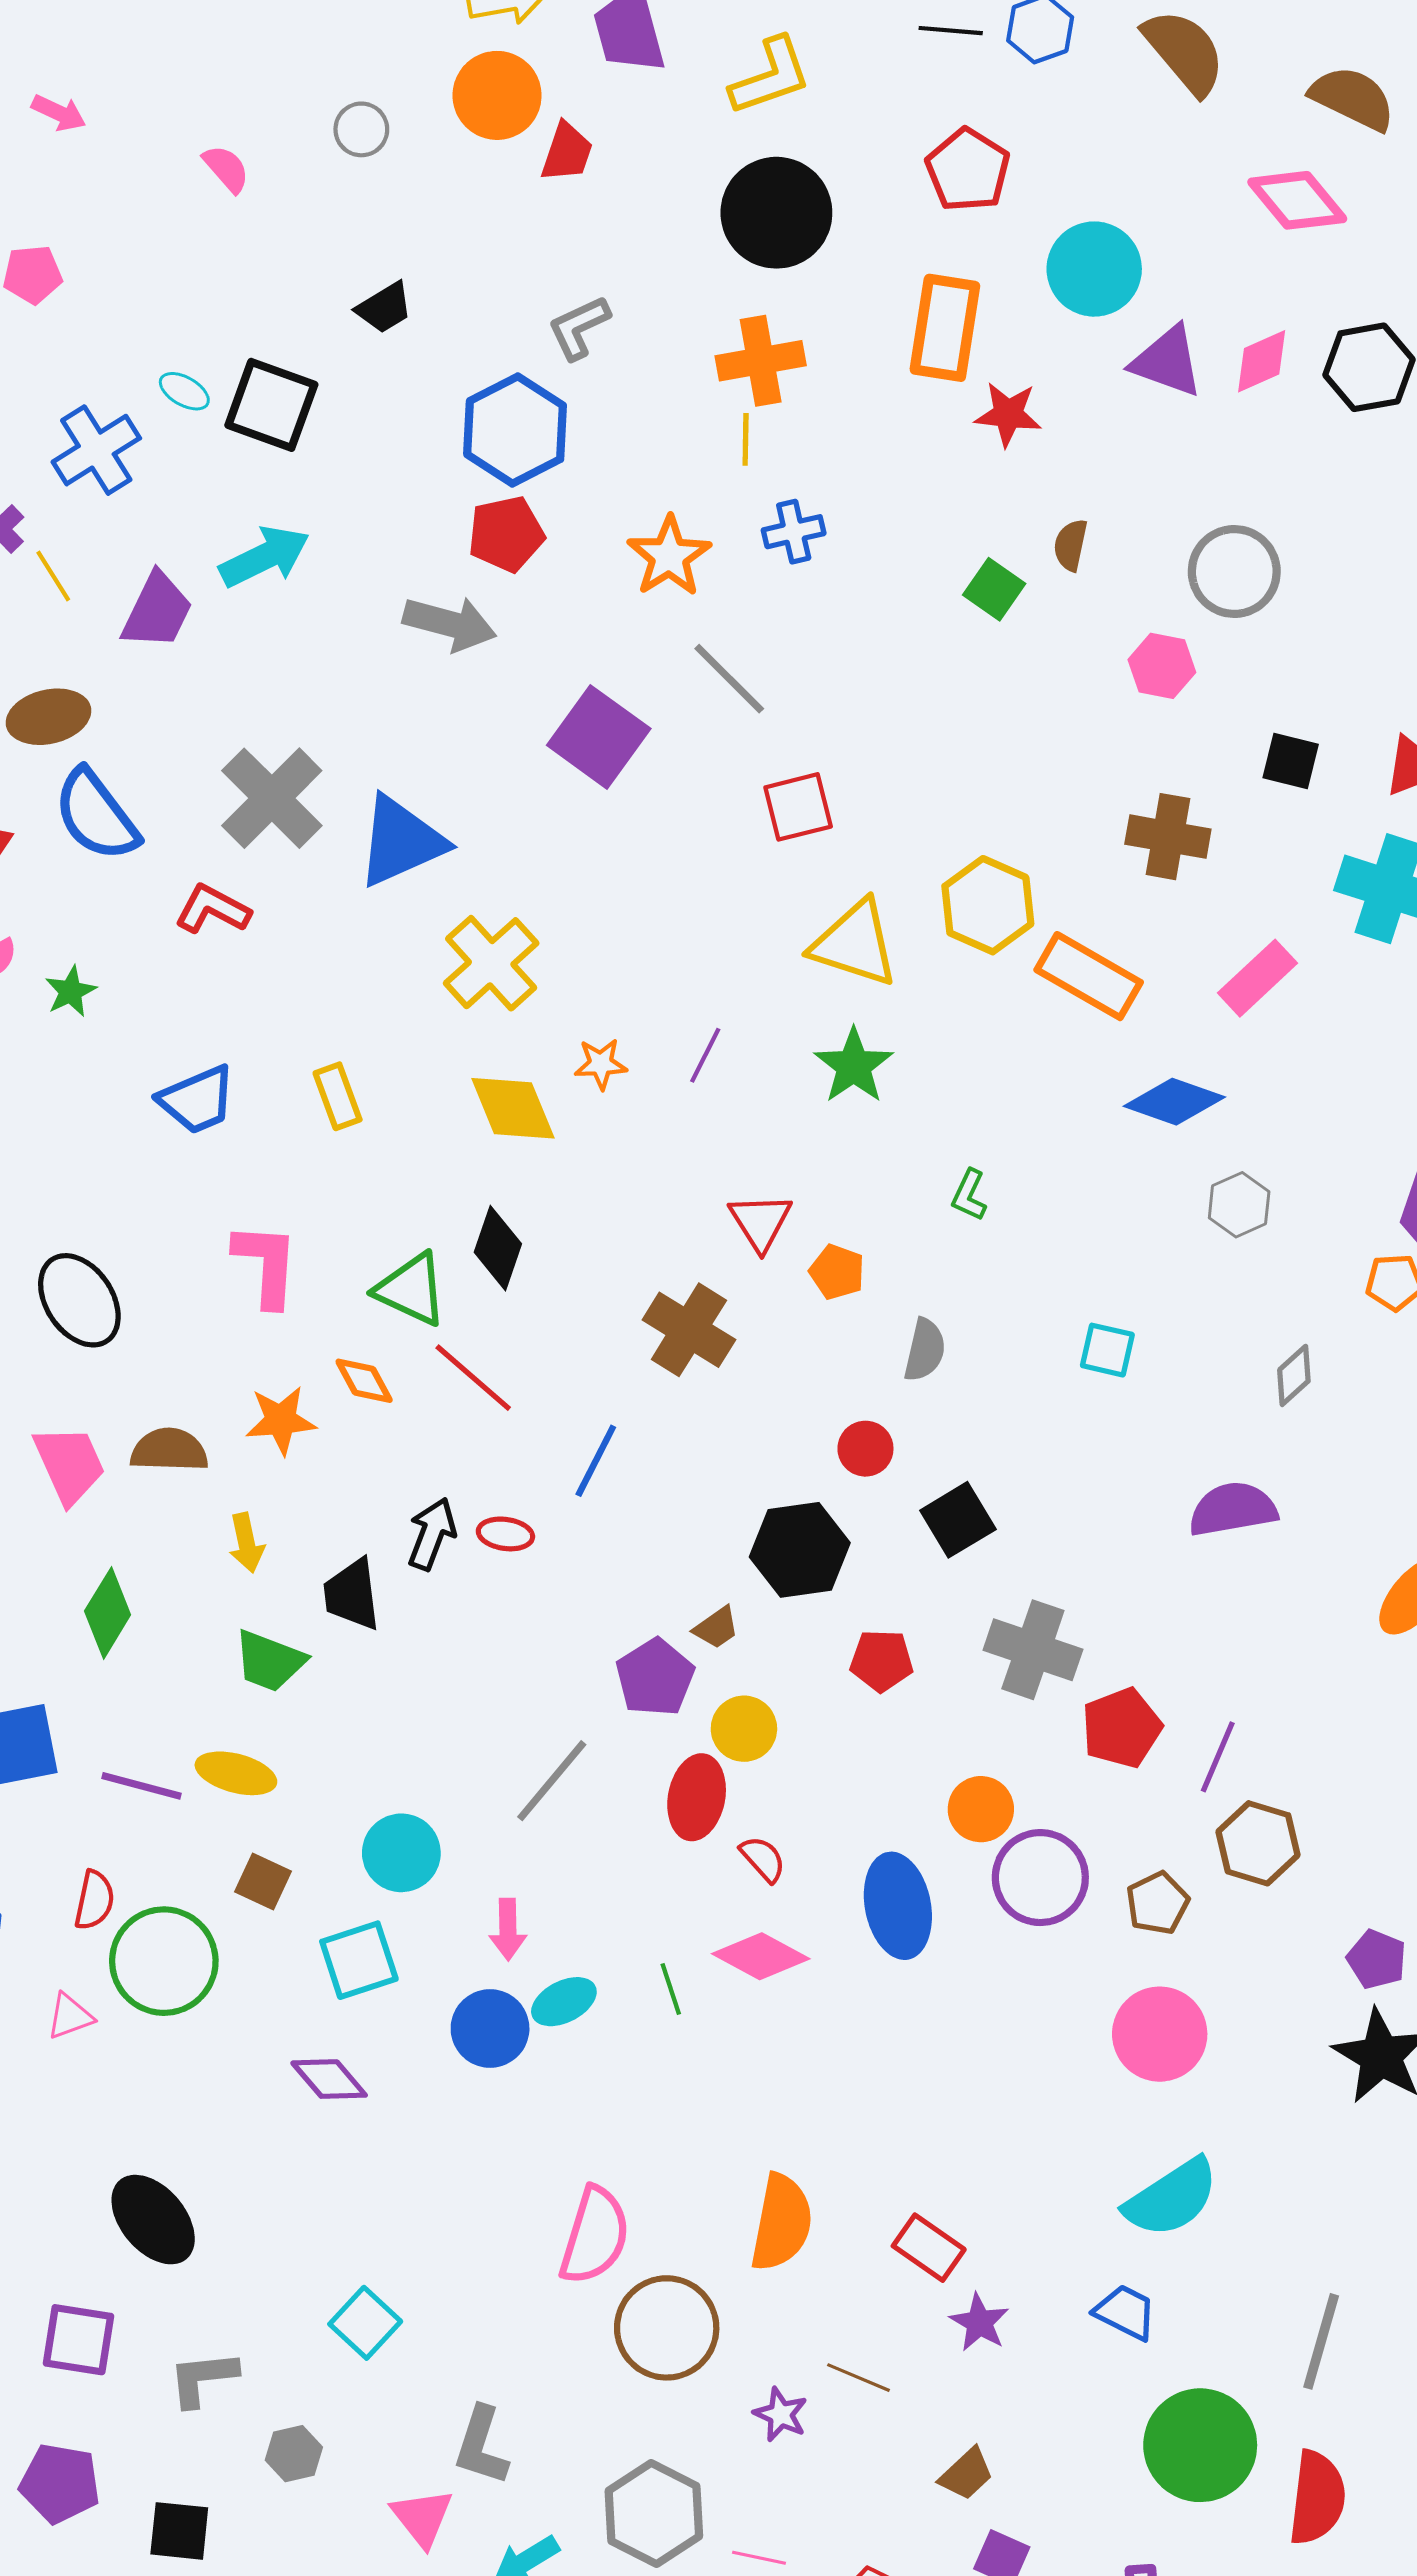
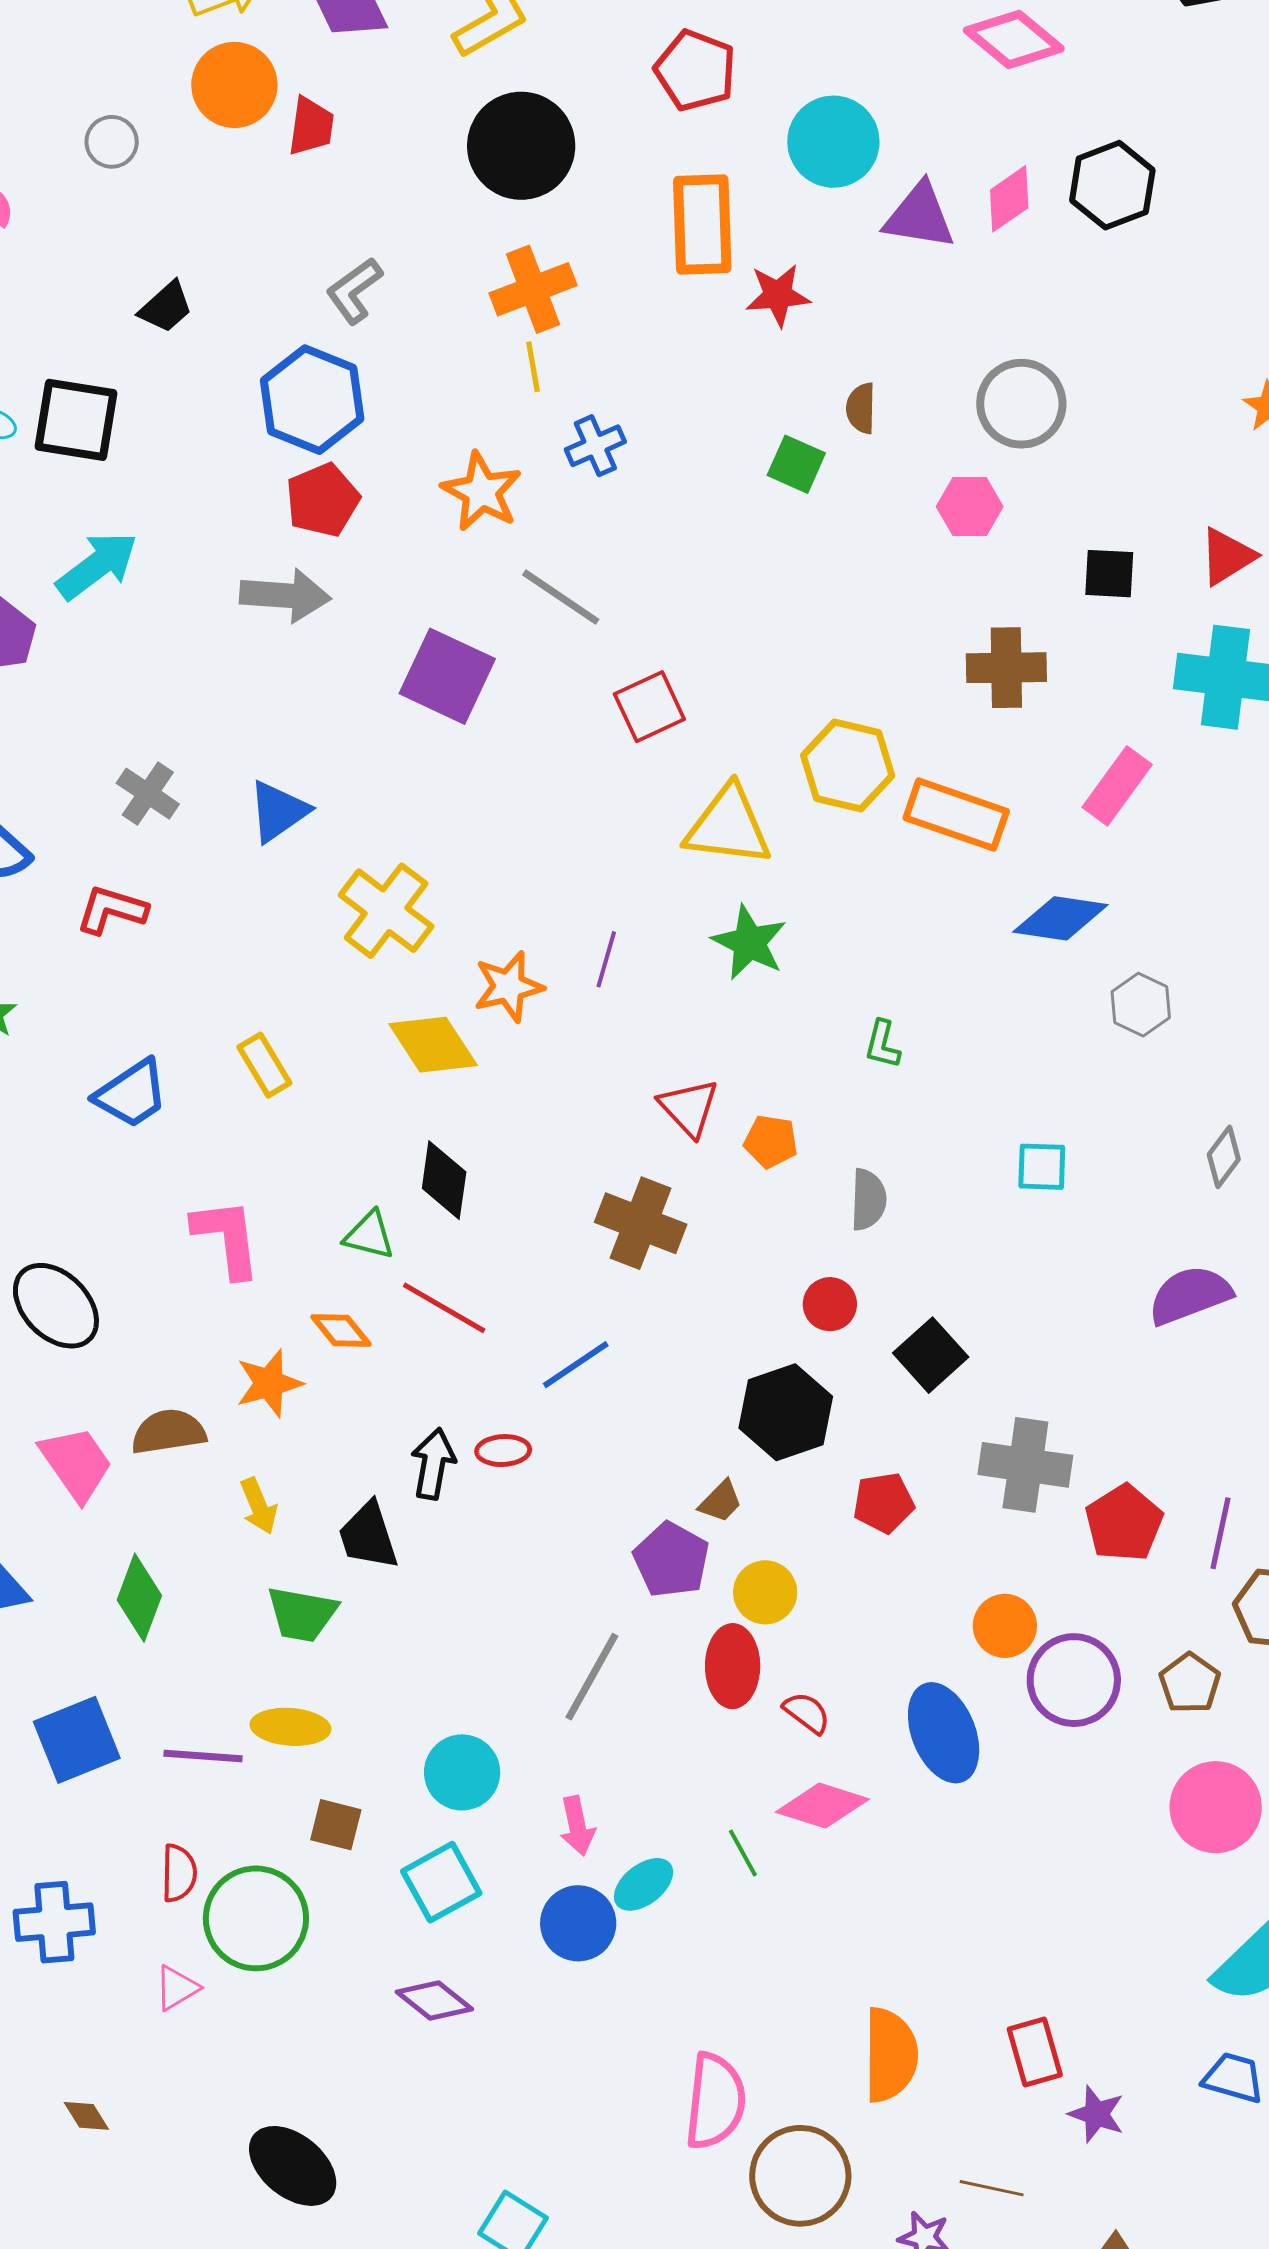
gray cross: (272, 798) -> (148, 794), size x0.6
blue triangle: (401, 841) -> (278, 811), size x0.7
orange star: (601, 1064) -> (509, 987), size x1.4
green triangle: (411, 1289) -> (369, 1235), size x0.7
blue line: (596, 1461) -> (576, 1365), turned 40
red rectangle: (929, 2248) -> (1035, 2052), turned 50

